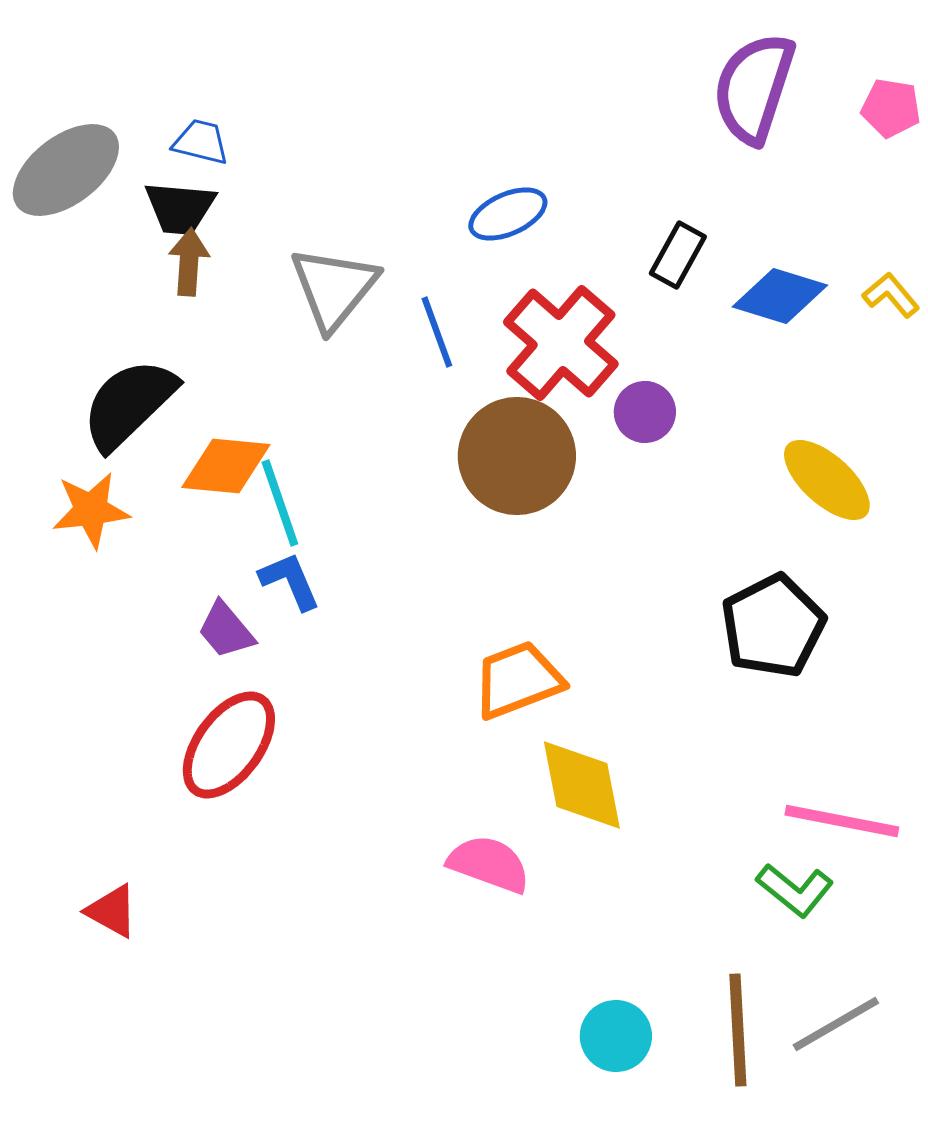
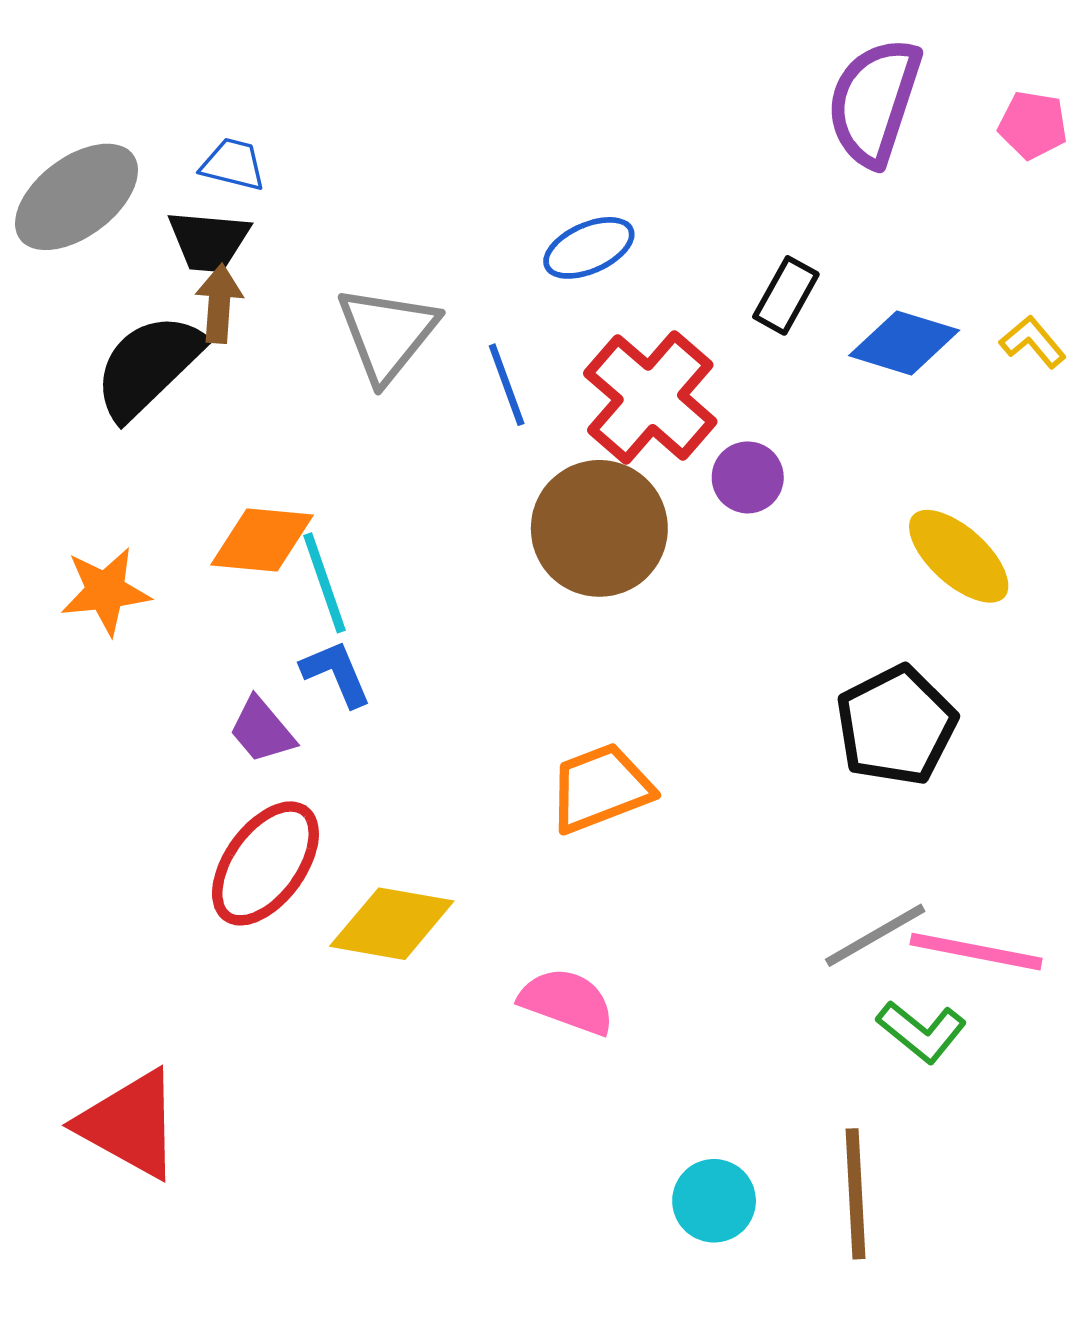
black semicircle: (129, 404) -> (148, 366), moved
yellow diamond: (582, 785) -> (392, 924), moved, turned -69
red triangle: (112, 911) -> (130, 1124), moved, size x1.8
gray line: (836, 1024) -> (875, 935), moved

